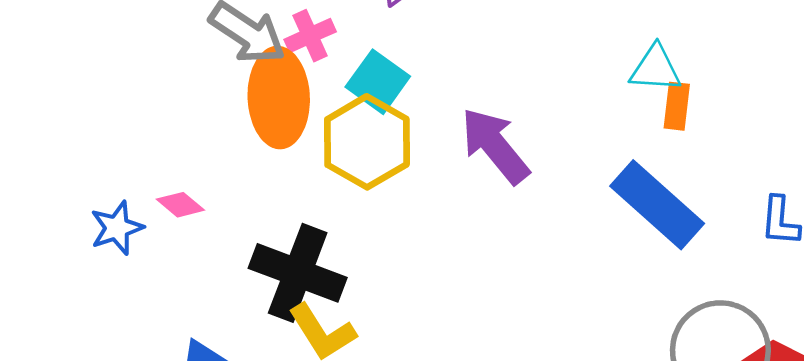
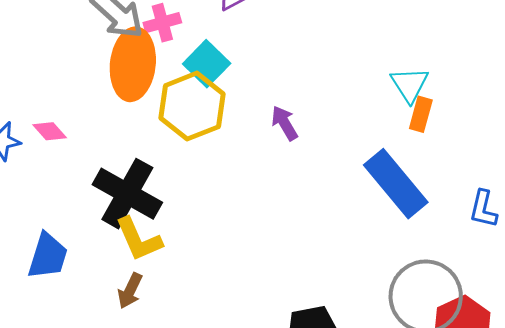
cyan triangle: (655, 69) -> (409, 85), turned 45
purple arrow: (495, 146) -> (285, 123), size x0.6

